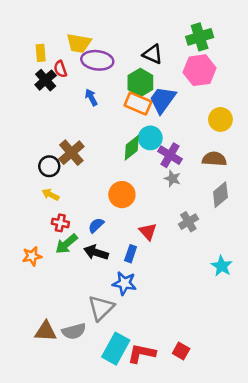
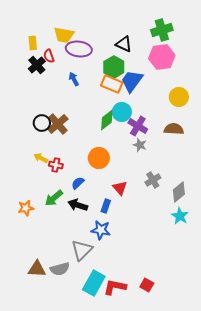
black circle: (49, 166) -> (42, 123), moved
gray diamond: (220, 195) -> (179, 192), moved
red cross: (60, 223) -> (56, 165), moved

